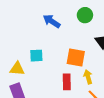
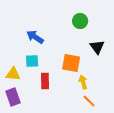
blue arrow: (52, 21) -> (35, 37), moved
red rectangle: (67, 82) -> (45, 81), moved

